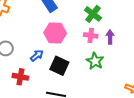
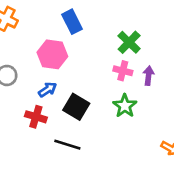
pink hexagon: (55, 33) -> (52, 54), moved
red cross: (20, 77) -> (36, 117), moved

